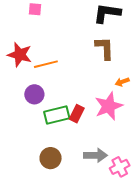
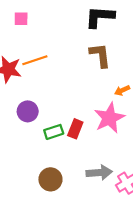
orange line: (46, 64) -> (35, 60), moved
green rectangle: (57, 115) -> (54, 132), size x0.7

